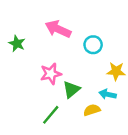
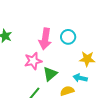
pink arrow: (58, 29) -> (45, 39), moved, turned -105

